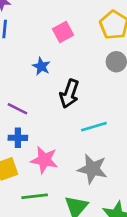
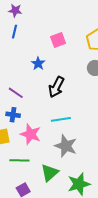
cyan line: (94, 127) -> (61, 119), moved

